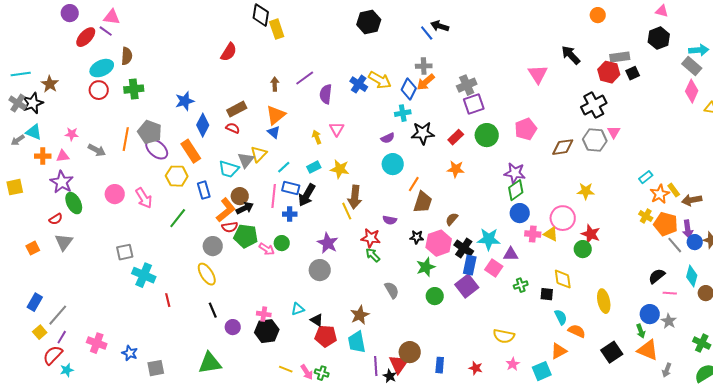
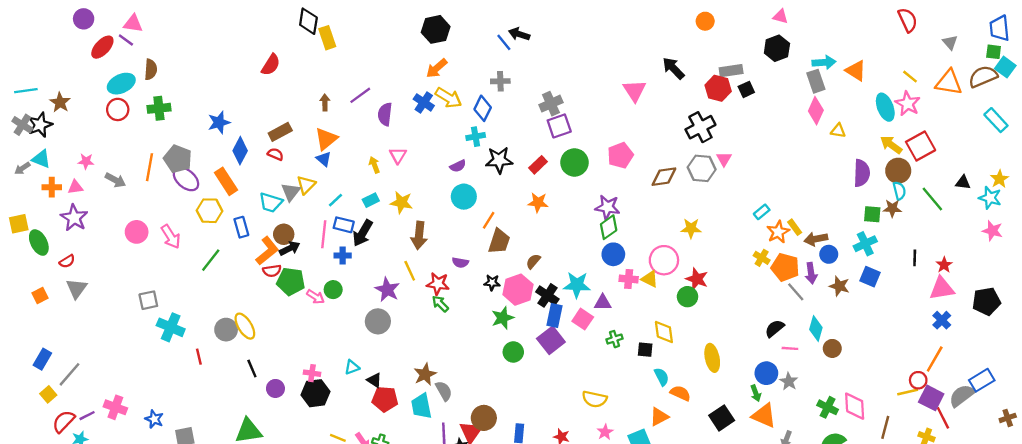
gray rectangle: (692, 66) -> (816, 81), turned 30
orange arrow: (426, 82) -> (437, 68), moved
green ellipse: (74, 203) -> (39, 243), moved
yellow line: (347, 211) -> (410, 271), moved
blue circle: (695, 242) -> (829, 254), moved
gray circle: (213, 246) -> (226, 330), moved
gray semicircle: (392, 290) -> (444, 391), moved
purple line: (62, 337) -> (87, 416), moved, turned 32

